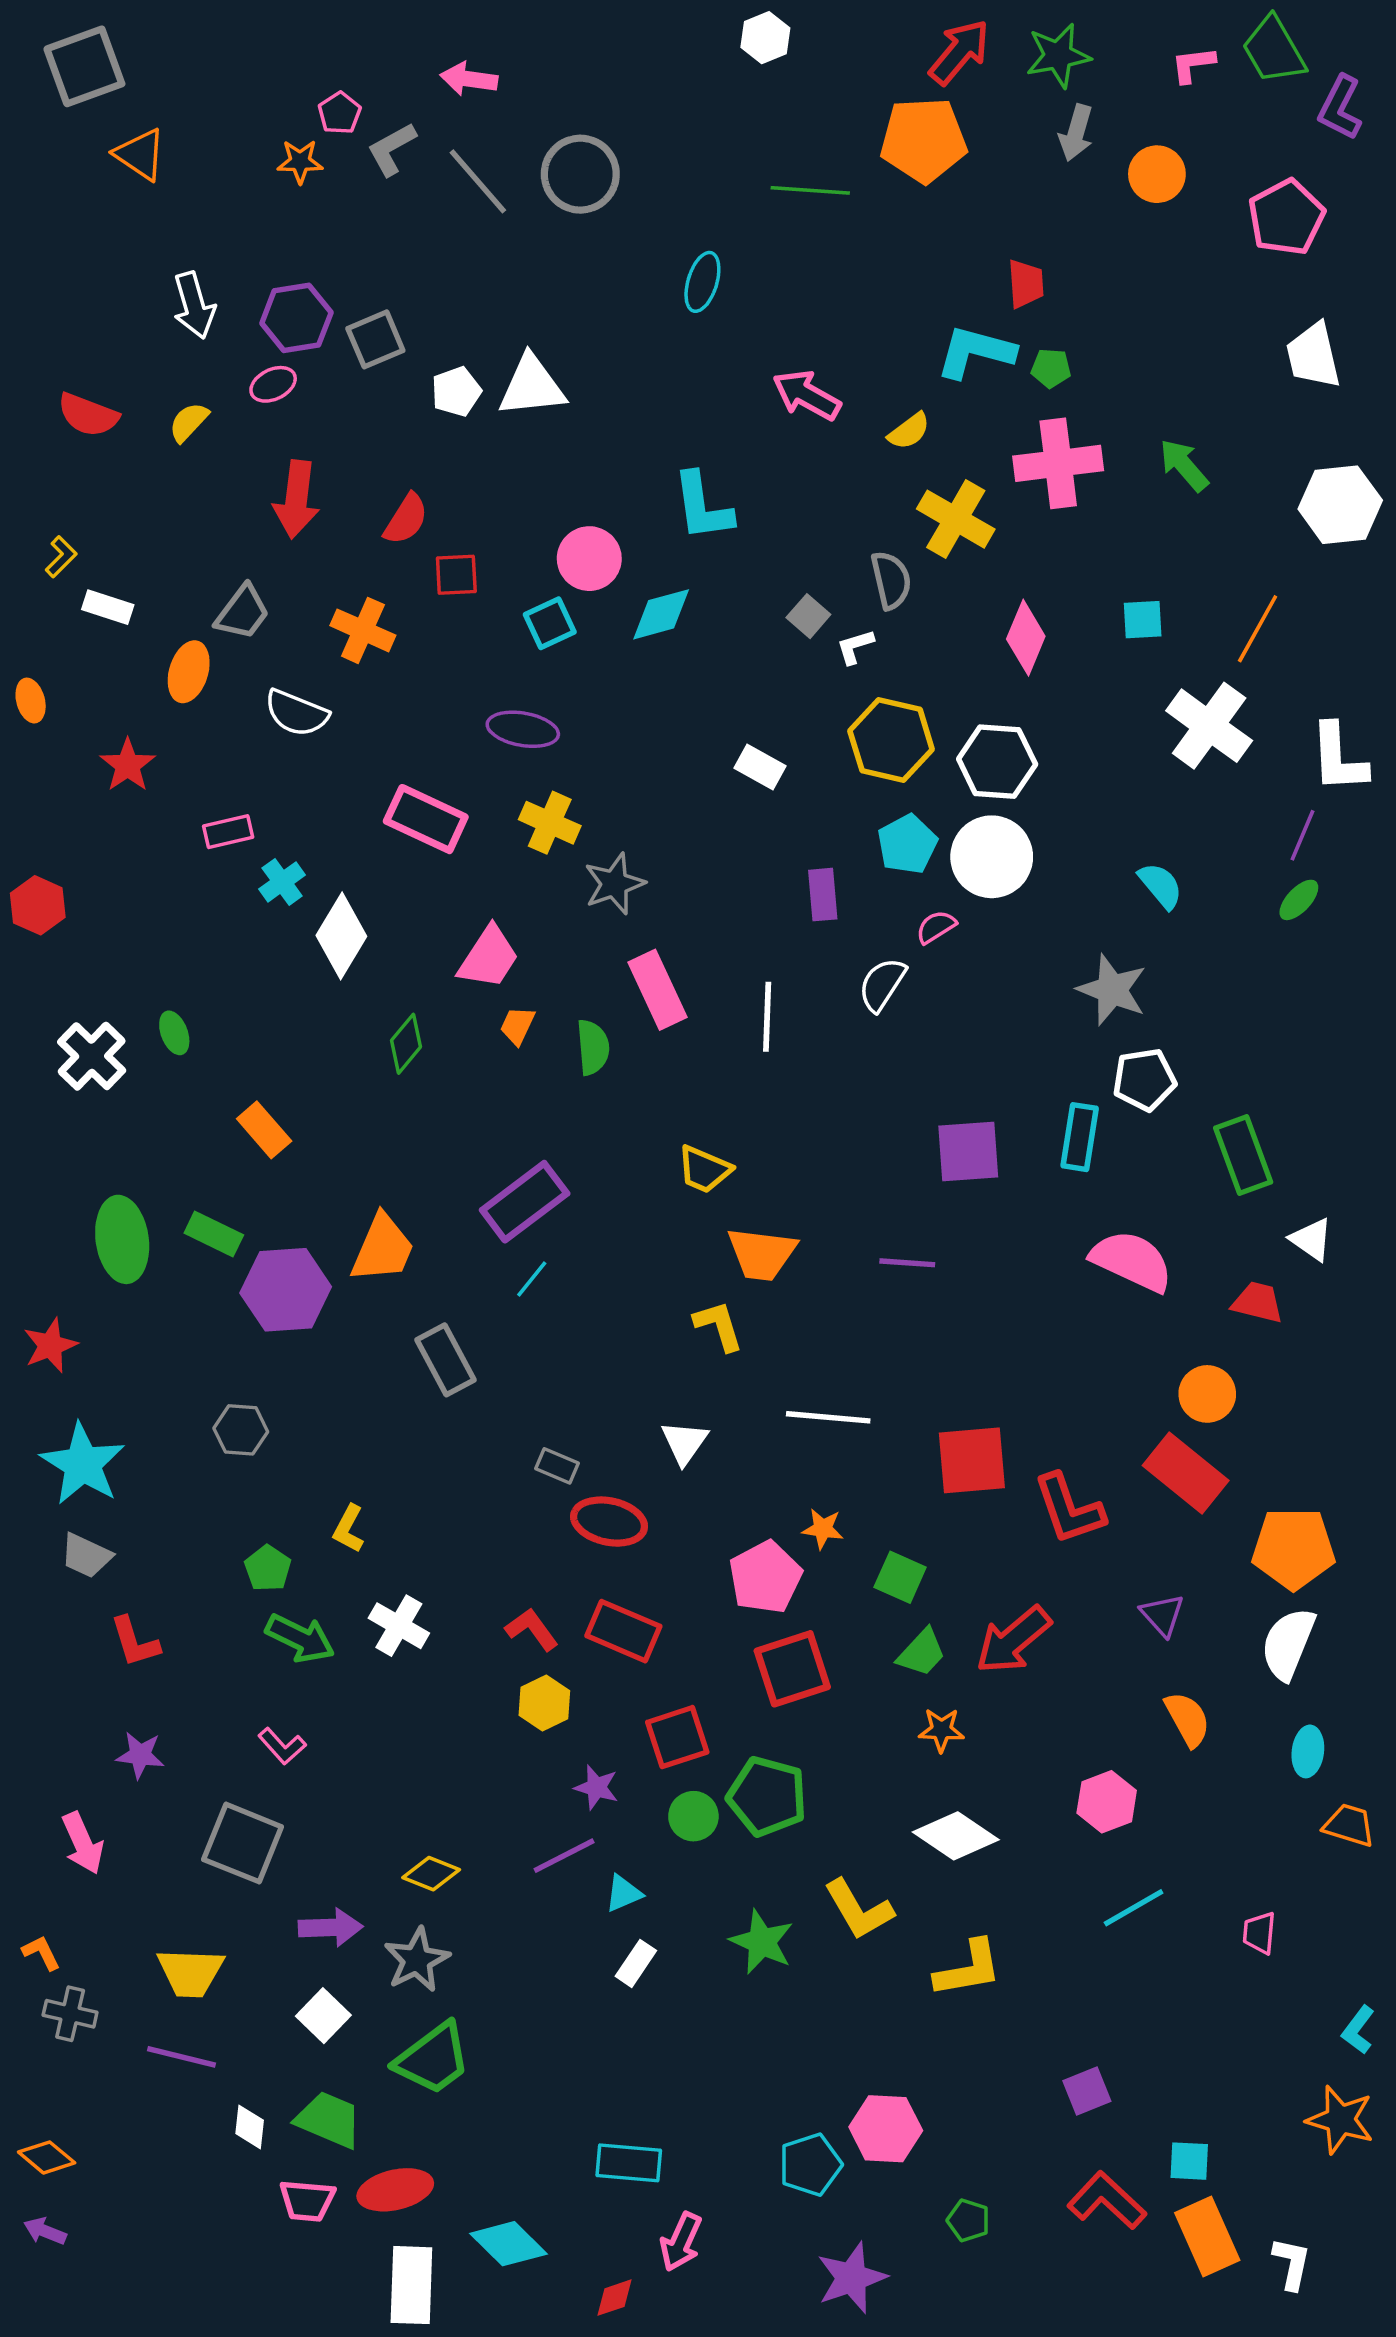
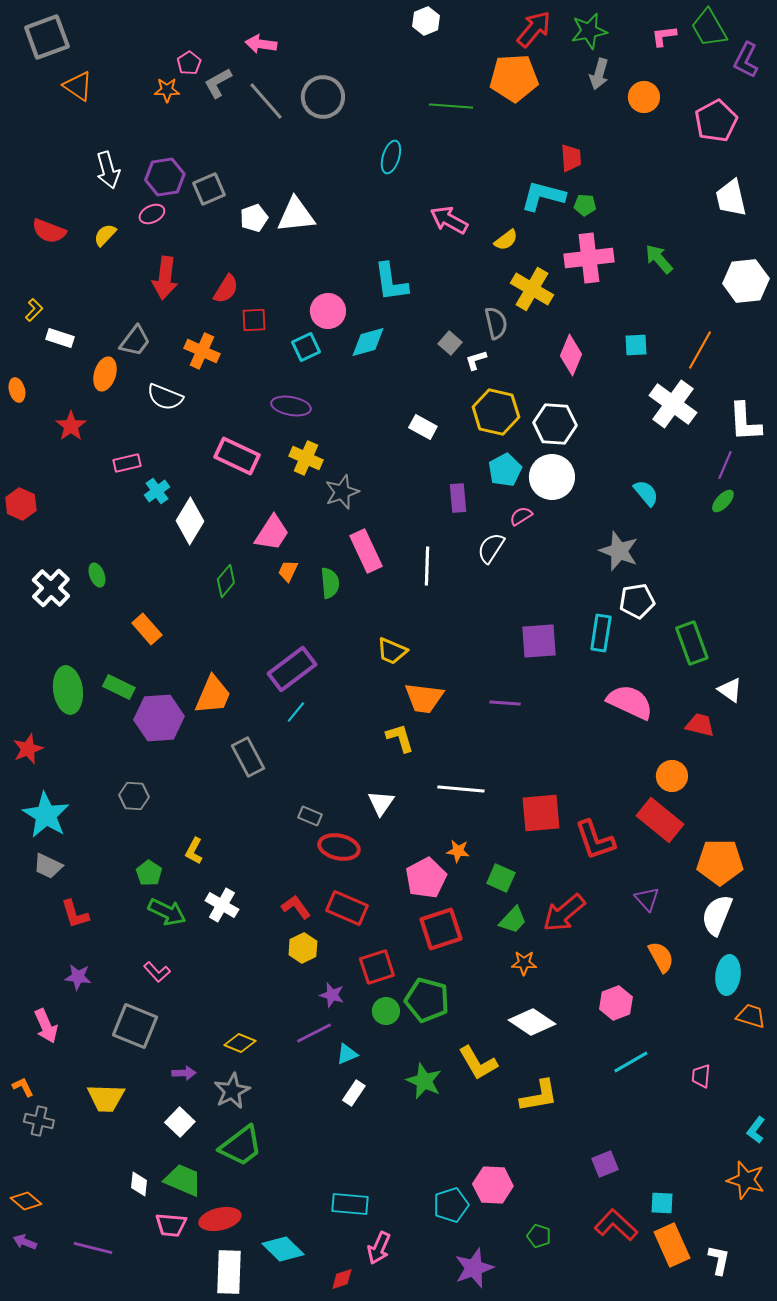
cyan ellipse: (1308, 1751) -> (728, 975), size x1.4
purple arrow: (331, 1928) -> (184, 1073), size x0.7
purple line: (181, 2057) -> (93, 1248), moved

